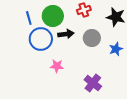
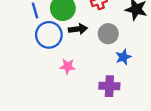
blue star: (116, 49) -> (123, 57), moved
purple cross: (93, 83) -> (109, 86), turned -36

